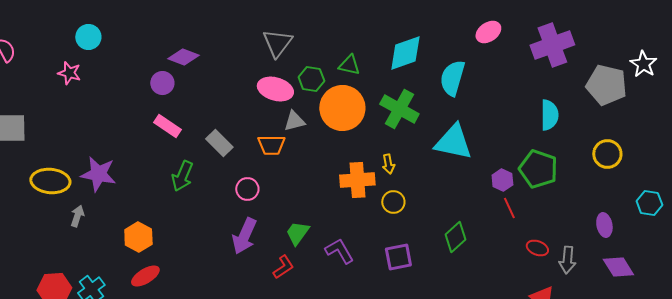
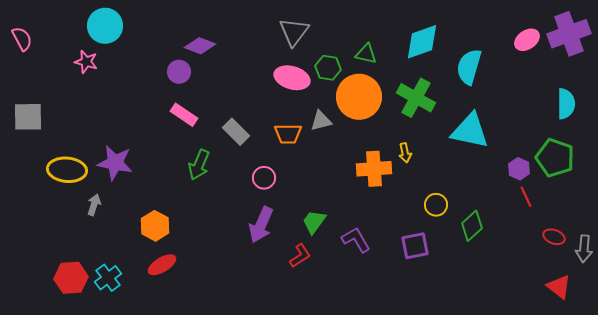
pink ellipse: (488, 32) -> (527, 40), moved
cyan circle: (88, 37) -> (105, 26), size x1.4
gray triangle: (294, 121) -> (321, 121), moved
yellow circle: (393, 202) -> (436, 205), moved

